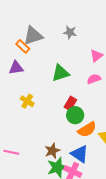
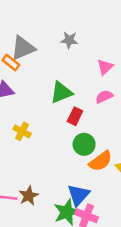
red rectangle: (70, 103) -> (75, 116), moved
brown star: (52, 151) -> (29, 196), moved
blue triangle: (80, 154) -> (78, 195), moved, turned 42

